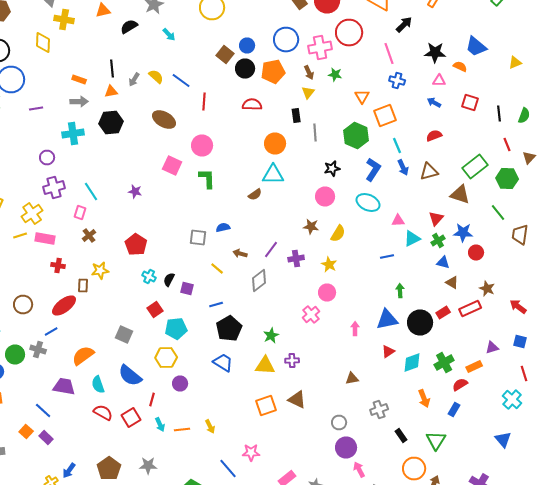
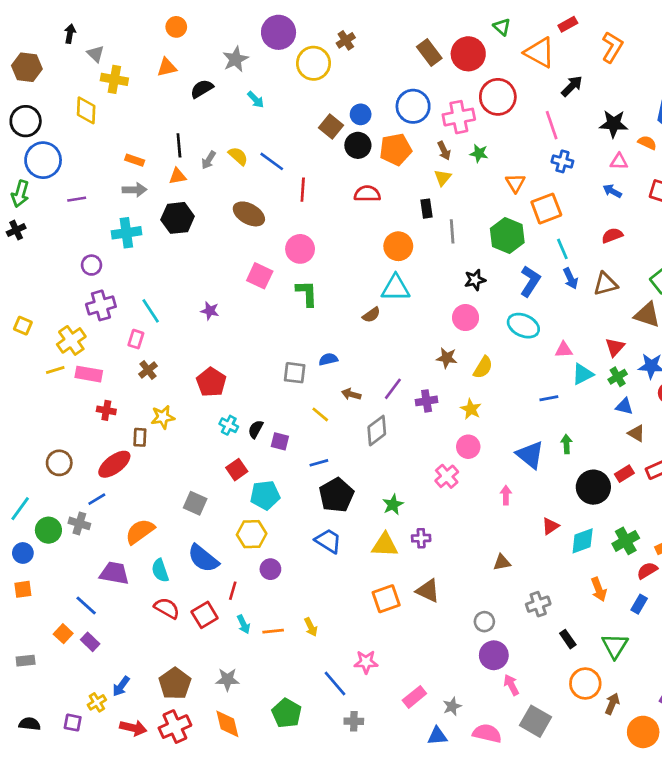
blue triangle: (387, 320) -> (530, 455), moved, turned 50

